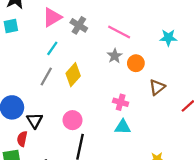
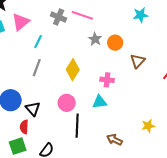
pink triangle: (52, 17) -> (21, 22), moved
pink line: (119, 32) -> (82, 15), moved
yellow diamond: (73, 75) -> (73, 70), moved
cyan triangle: (123, 127) -> (100, 102), moved

